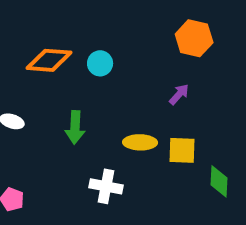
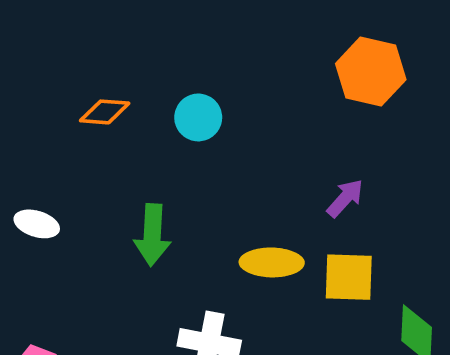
orange diamond: (49, 60) -> (105, 112), size x0.6
purple arrow: (179, 94) -> (345, 198), moved

